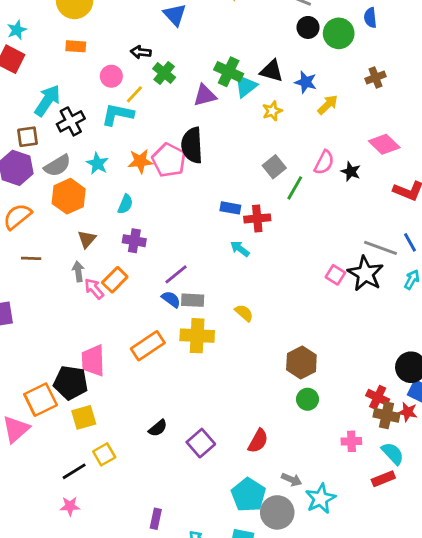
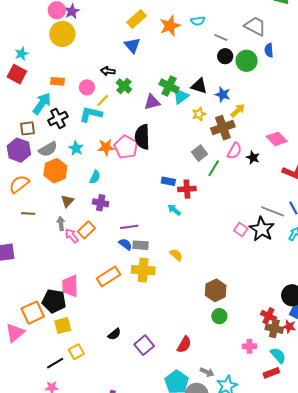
orange rectangle: (76, 46) -> (57, 81), moved
brown cross: (376, 78) -> (223, 128), moved, size x1.6
purple line: (176, 274) -> (129, 227), turned 30

